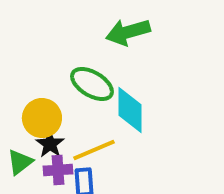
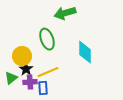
green ellipse: (92, 84) -> (47, 39), turned 40
cyan diamond: (130, 110) -> (85, 52), moved

